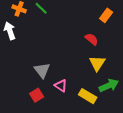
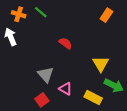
red semicircle: (92, 39) -> (65, 43), moved
green arrow: (109, 85) -> (114, 85), turned 54

